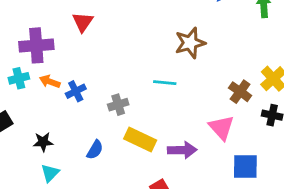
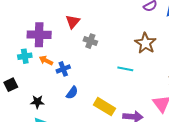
brown star: (190, 43) -> (145, 43), turned -30
gray cross: (118, 105) -> (90, 41), moved, turned 32
blue semicircle: (95, 150) -> (72, 93), moved

